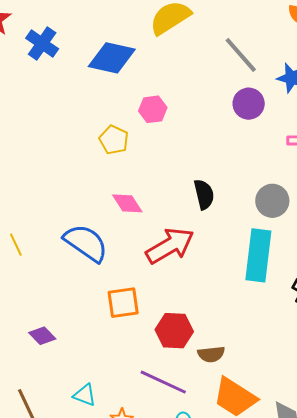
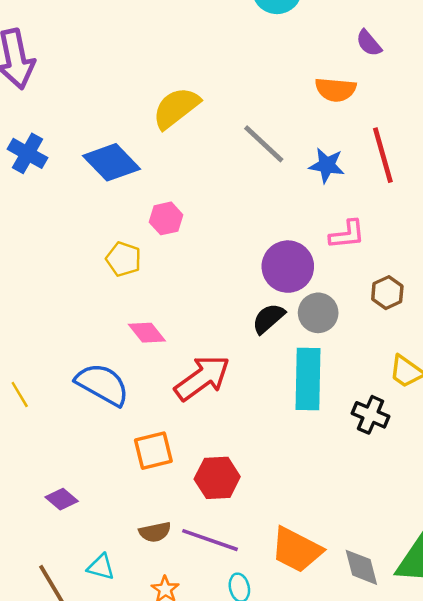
blue diamond: (112, 58) -> (112, 162), turned 39
purple circle: (249, 104) -> (288, 267), moved, size x1.4
black semicircle: (204, 194) -> (268, 318), moved, turned -112
brown semicircle: (211, 354) -> (155, 532), moved
cyan triangle: (85, 395) -> (101, 567), moved

